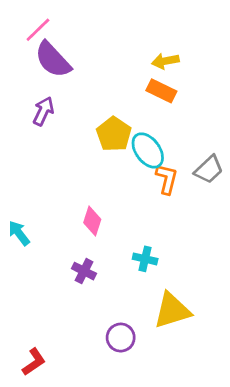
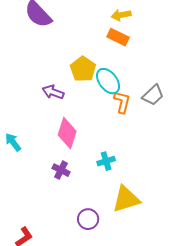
purple arrow: (43, 111) -> (53, 92), moved, turned -95
pink diamond: (92, 221) -> (67, 133), size x1.4
cyan cross: (145, 259) -> (106, 161), turned -30

